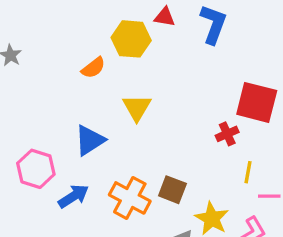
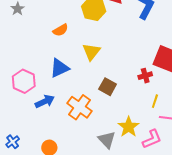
orange semicircle: (93, 68) -> (61, 30), moved
brown square: (172, 190) -> (108, 87), moved

